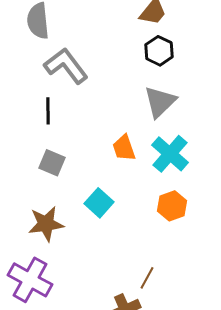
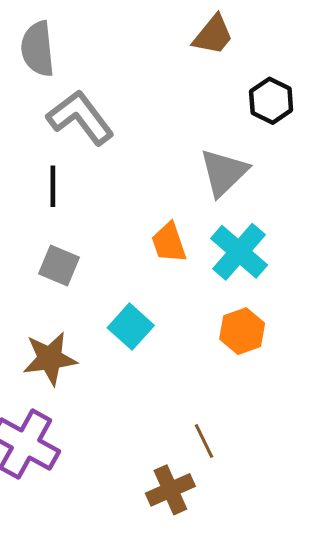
black hexagon: (159, 51) -> (271, 101), moved
brown line: (147, 278) -> (204, 441), turned -55

